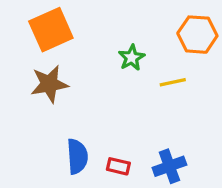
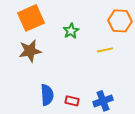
green star: (132, 58) -> (71, 31), moved

